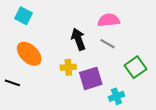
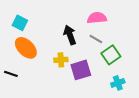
cyan square: (24, 16) -> (20, 23), moved
green square: (136, 67) -> (111, 55), moved
cyan cross: (116, 96) -> (118, 83), moved

